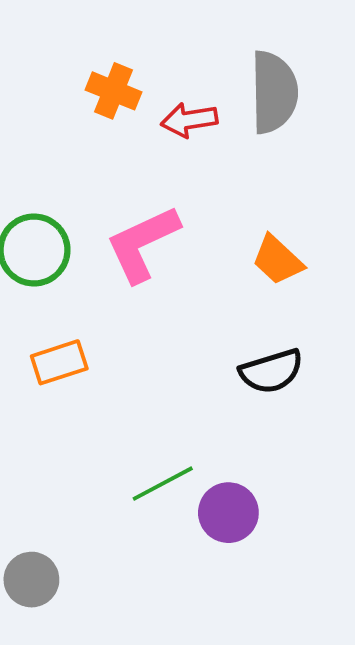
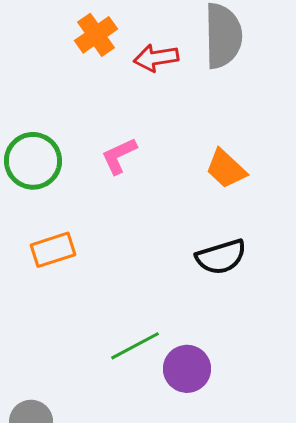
orange cross: (114, 91) -> (96, 35), turned 33
pink L-shape: (143, 244) -> (119, 156), size x0.6

